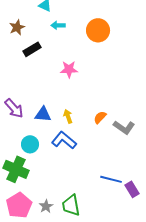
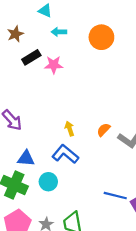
pink star: (69, 69) -> (54, 65), moved
blue triangle: (43, 114) -> (26, 158), moved
cyan circle: (30, 144) -> (48, 182), moved

